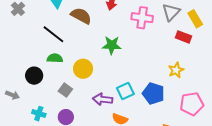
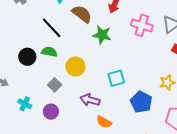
green star: (112, 45) -> (102, 35), moved
black circle: (34, 76) -> (27, 57), moved
cyan square: (125, 91) -> (116, 78), moved

